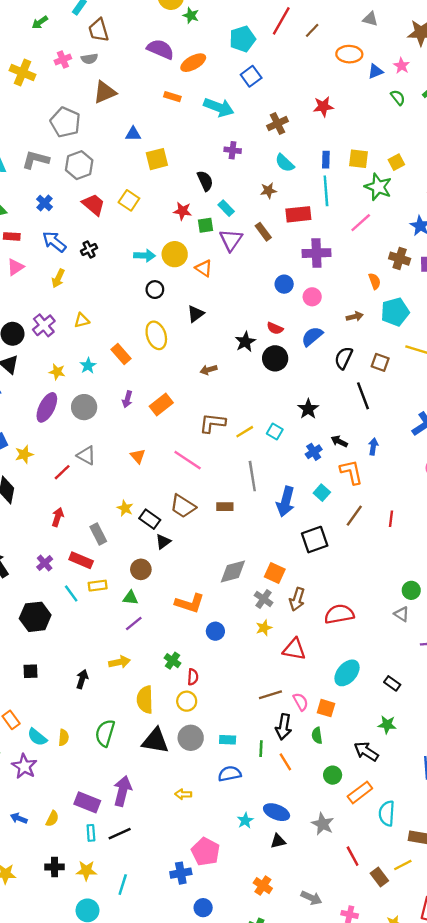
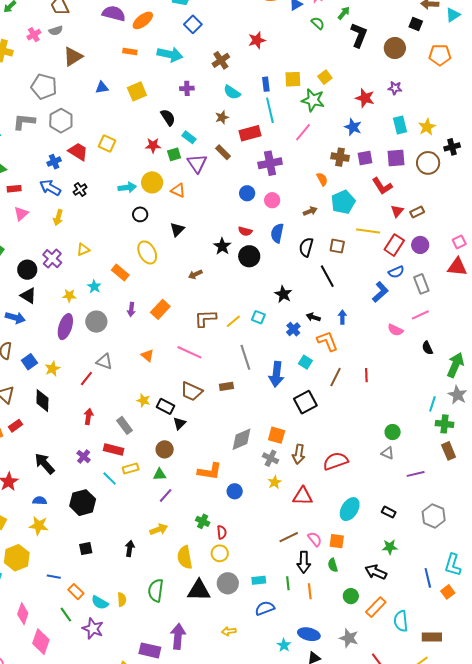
yellow square: (157, 159) -> (137, 91), moved
blue cross: (45, 203) -> (54, 162), moved, turned 32
blue semicircle: (312, 336) -> (277, 233), turned -30
orange line: (285, 762) -> (310, 591), turned 35

